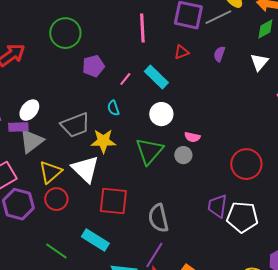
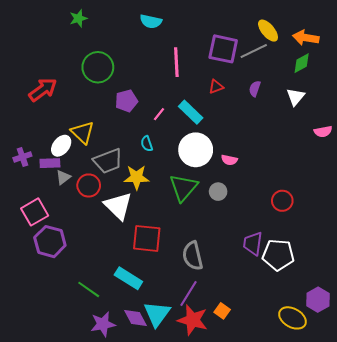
white circle: (161, 114) -> (196, 150), size x1.4
pink semicircle: (192, 137) -> (229, 160), moved
gray triangle: (31, 141) -> (63, 177), size x0.6
red circle: (246, 164) -> (282, 201), size x0.7
yellow triangle: (50, 172) -> (83, 132), moved, turned -35
red circle: (56, 199) -> (89, 185), moved

